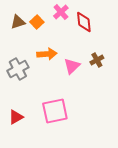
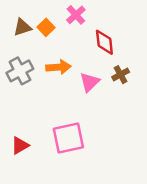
red diamond: (84, 22) -> (104, 42), moved
gray cross: (18, 69) -> (20, 71), moved

